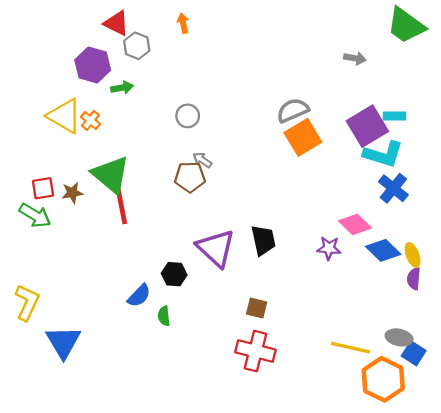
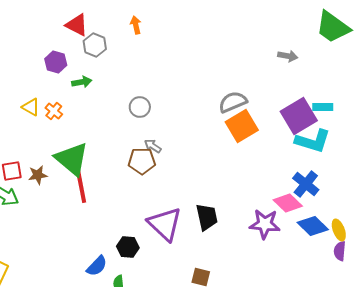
purple hexagon: (93, 65) -> (56, 62), size x0.7
yellow triangle: (64, 116) -> (31, 107), size x0.6
blue cross: (393, 188) -> (306, 184), moved
purple star: (329, 248) -> (265, 224), size x1.4

